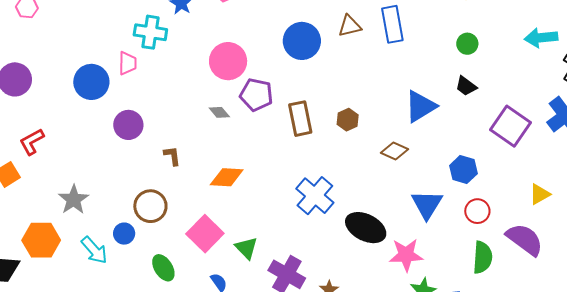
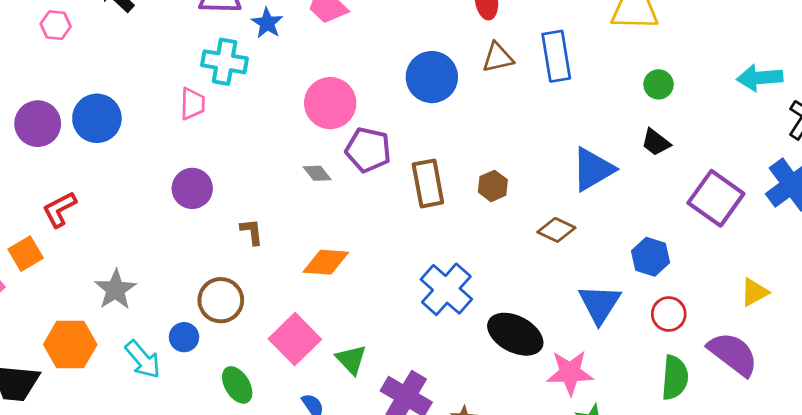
blue circle: (91, 82) -> (97, 118), moved

